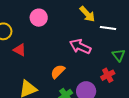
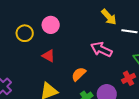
pink circle: (39, 18) -> (51, 25), moved
red triangle: (20, 50) -> (48, 56), moved

